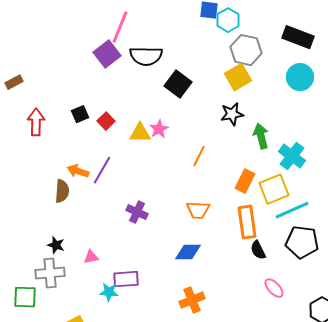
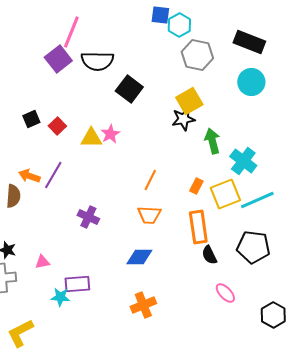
yellow square: (238, 77) -> (189, 101), moved
orange line: (199, 156) -> (150, 180), moved
orange rectangle: (245, 181) -> (196, 186), size x0.7
cyan line: (292, 210) -> (257, 200), moved

